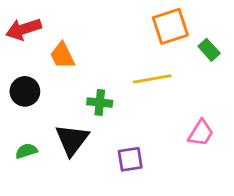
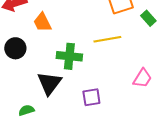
green cross: (100, 102) -> (69, 56), size x1.4
green semicircle: (26, 151) -> (26, 110), moved

